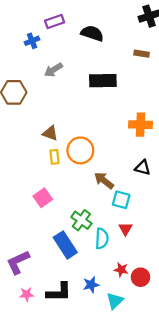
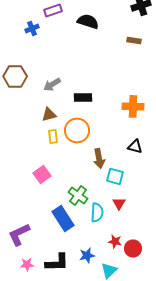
gray arrow: (53, 70) -> (52, 84), moved
black rectangle: (103, 81) -> (83, 97), moved, size x0.7
brown triangle: (50, 133) -> (49, 114), turned -35
brown arrow: (104, 180) -> (99, 158), turned -138

